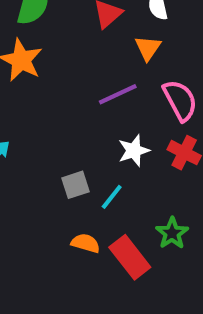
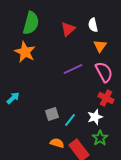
orange triangle: (148, 48) -> (100, 46), moved
white star: (134, 151) -> (95, 117), moved

